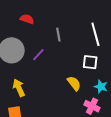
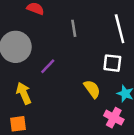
purple line: (38, 55) -> (48, 66), moved

